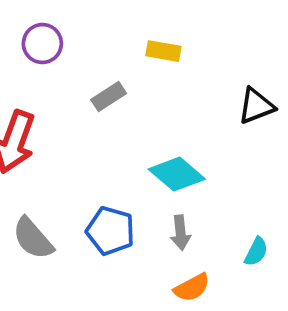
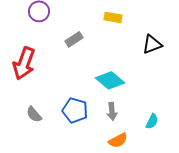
yellow rectangle: (163, 51) -> (113, 17), moved
gray semicircle: (33, 238) -> (34, 114), size x0.7

